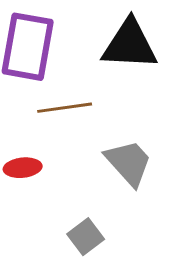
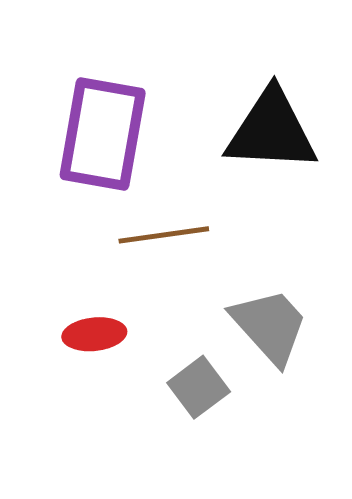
gray square: (86, 237) -> (199, 387), moved

